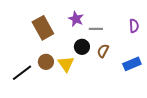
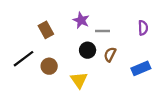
brown rectangle: (43, 28) -> (46, 30), size x0.7
yellow triangle: (66, 64) -> (79, 80), moved
black line: (22, 73) -> (23, 59), moved

